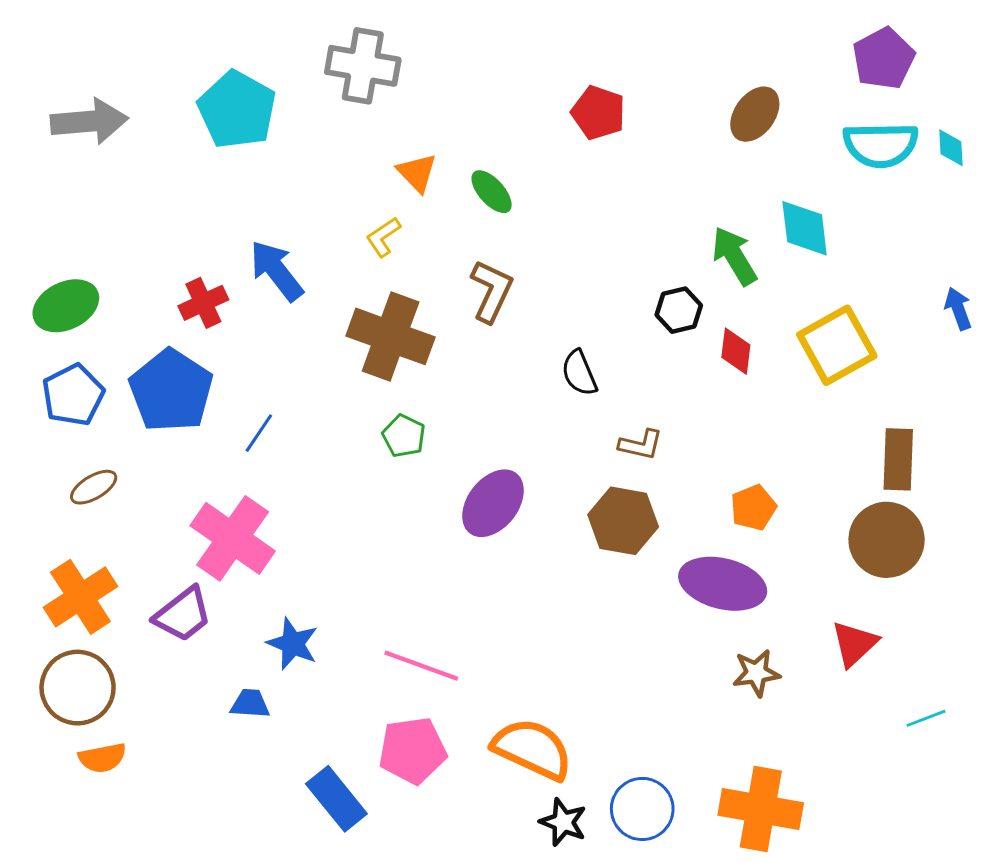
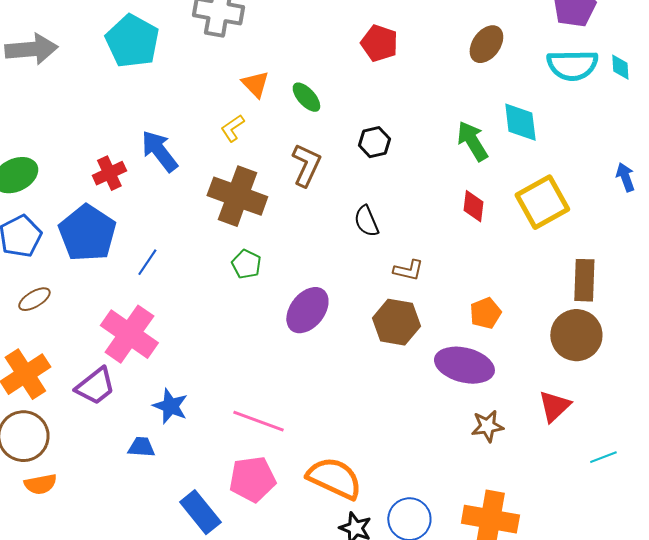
black hexagon: (679, 310) -> (374, 142), moved

